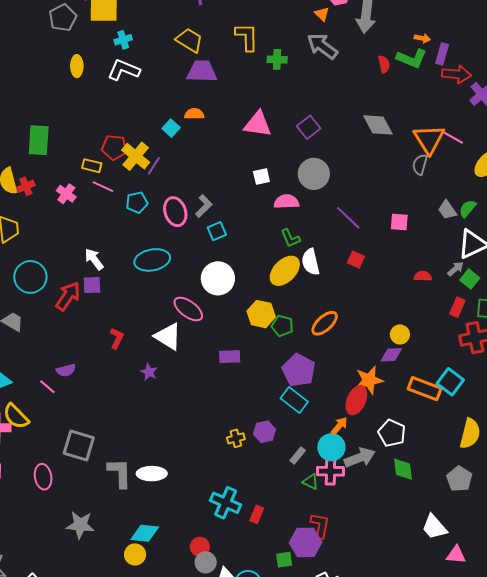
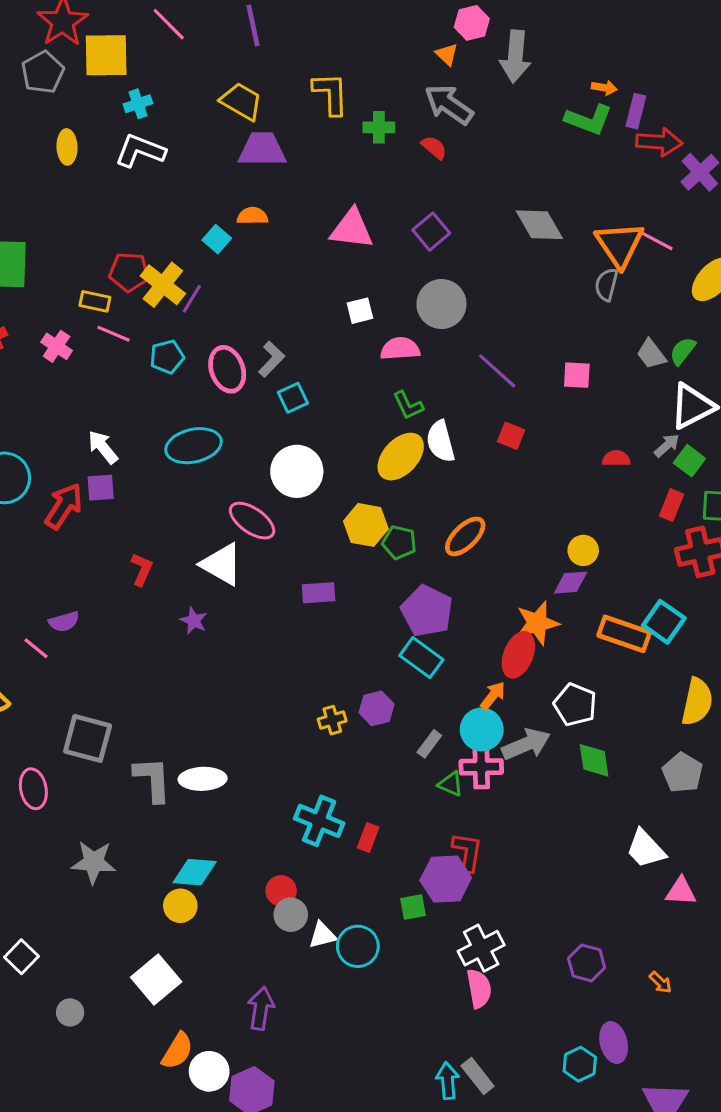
red semicircle: (384, 64) -> (434, 147), moved, turned -36

